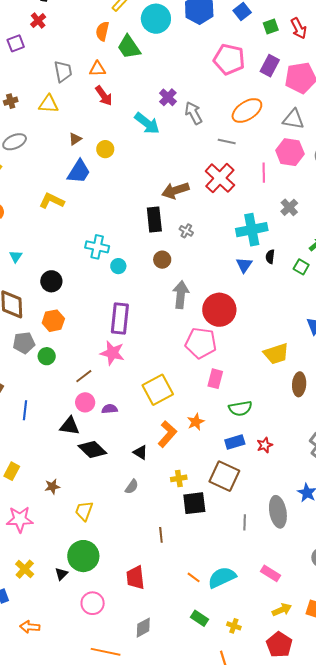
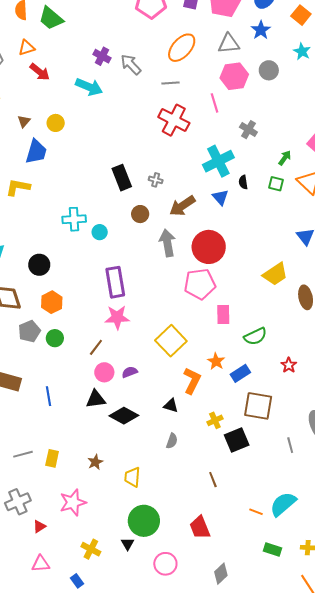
brown arrow: (175, 191) -> (182, 206), moved
blue rectangle: (235, 442) -> (240, 373), moved

